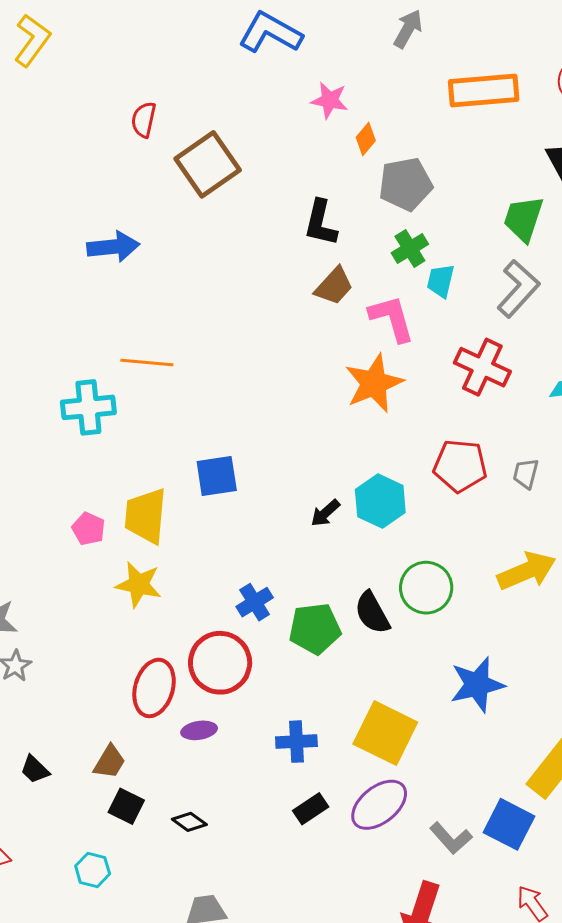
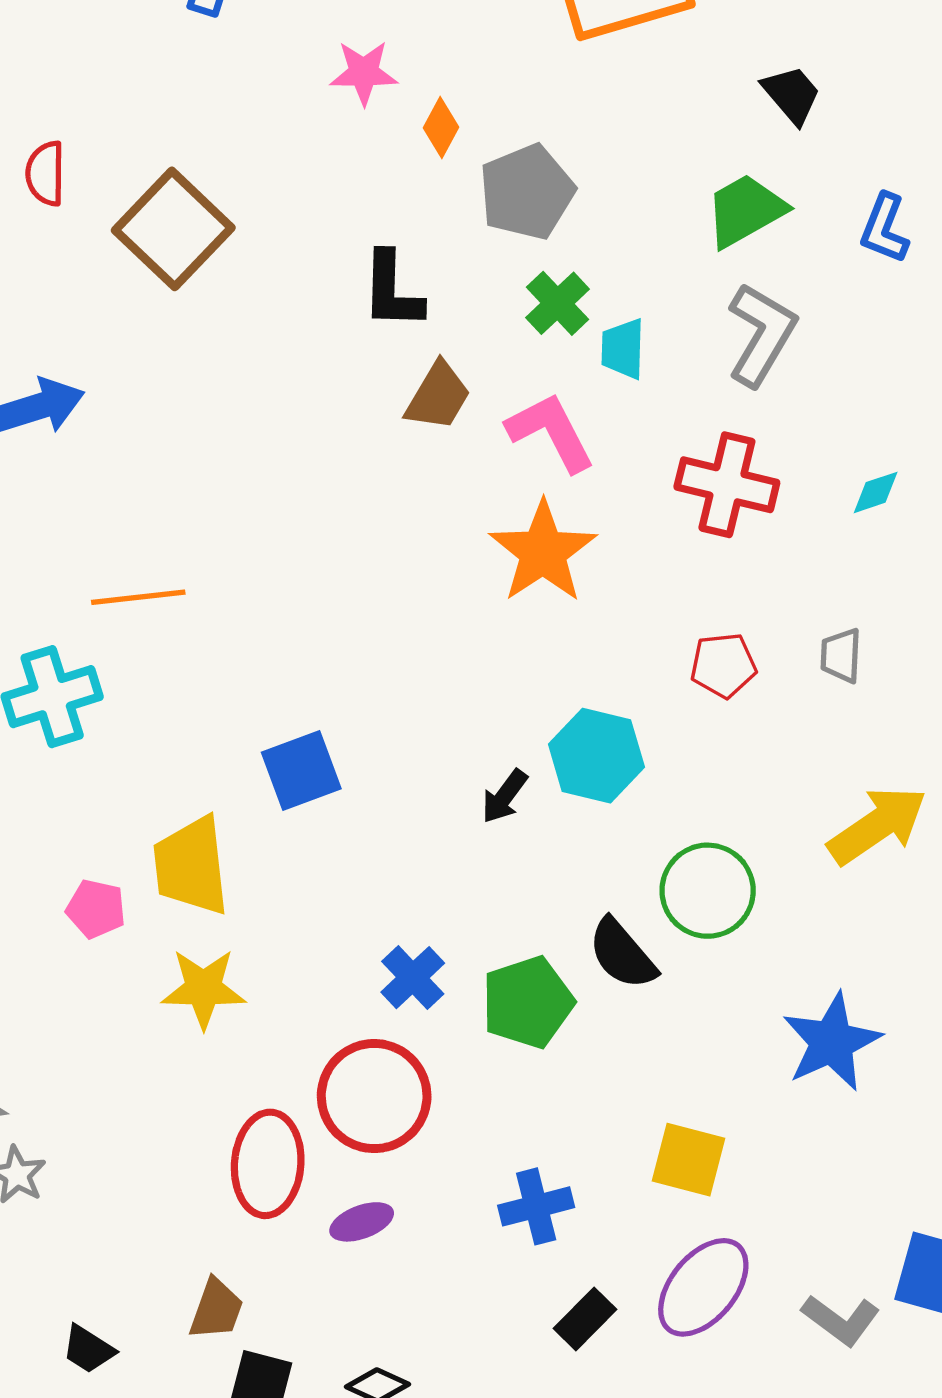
green trapezoid: (523, 219) -> (745, 210), turned 54
red pentagon: (460, 466) -> (723, 665), size x0.7
yellow square: (385, 733) -> (689, 1160), size x0.7

